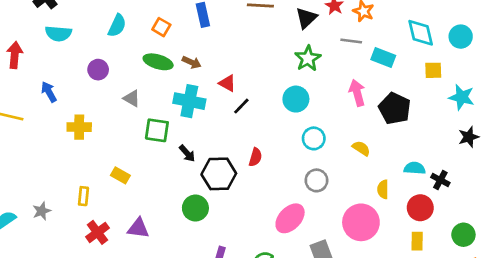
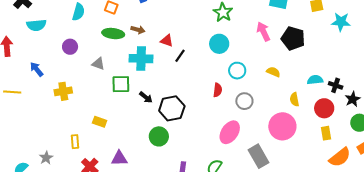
black star: (469, 137) -> (353, 99), moved
red semicircle: (255, 157) -> (218, 90), moved

